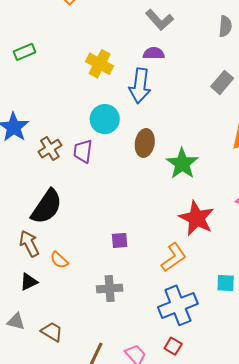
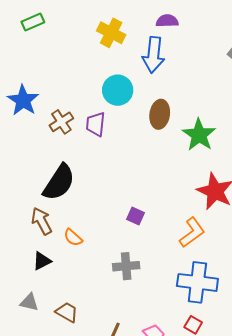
purple square: (120, 240) -> (135, 216), turned 30
blue cross: (178, 305) -> (197, 282), turned 30

